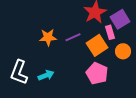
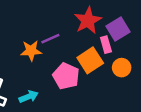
purple line: (73, 37) -> (50, 39), moved
pink pentagon: (97, 73) -> (66, 76), moved

